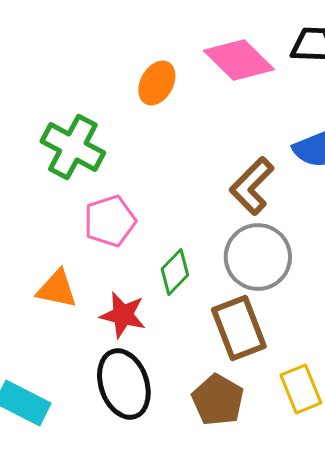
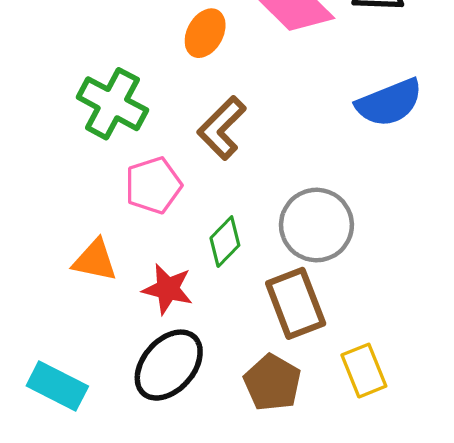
brown L-shape: (252, 186) -> (222, 128), moved
black ellipse: (124, 384) -> (169, 365), turned 60

